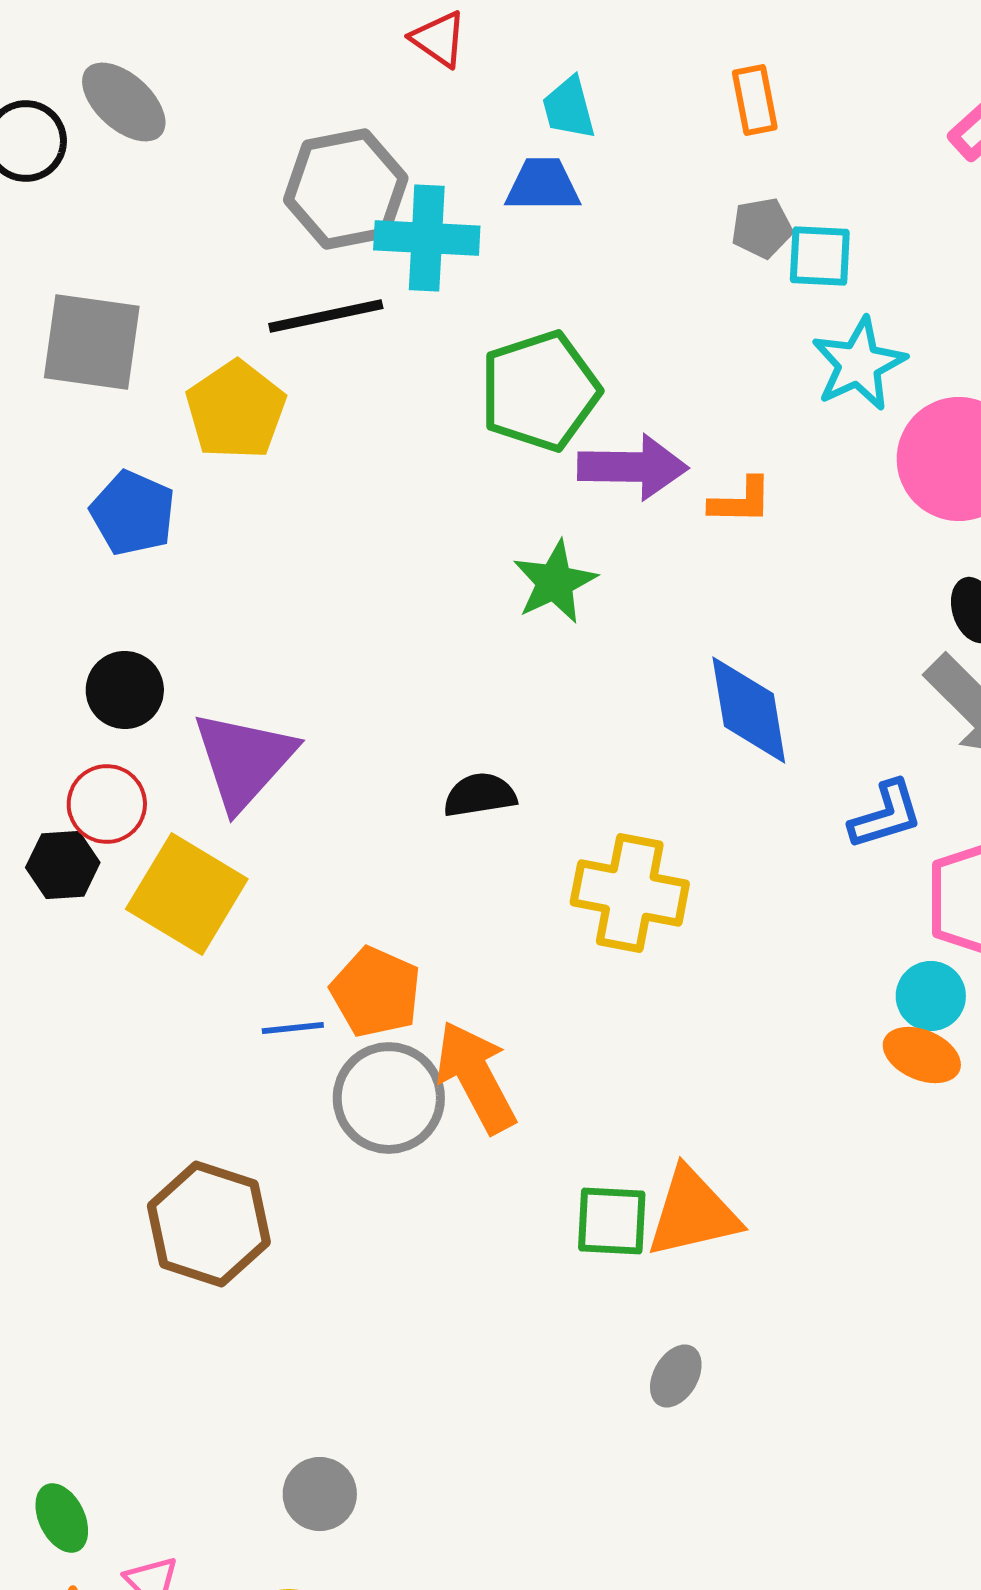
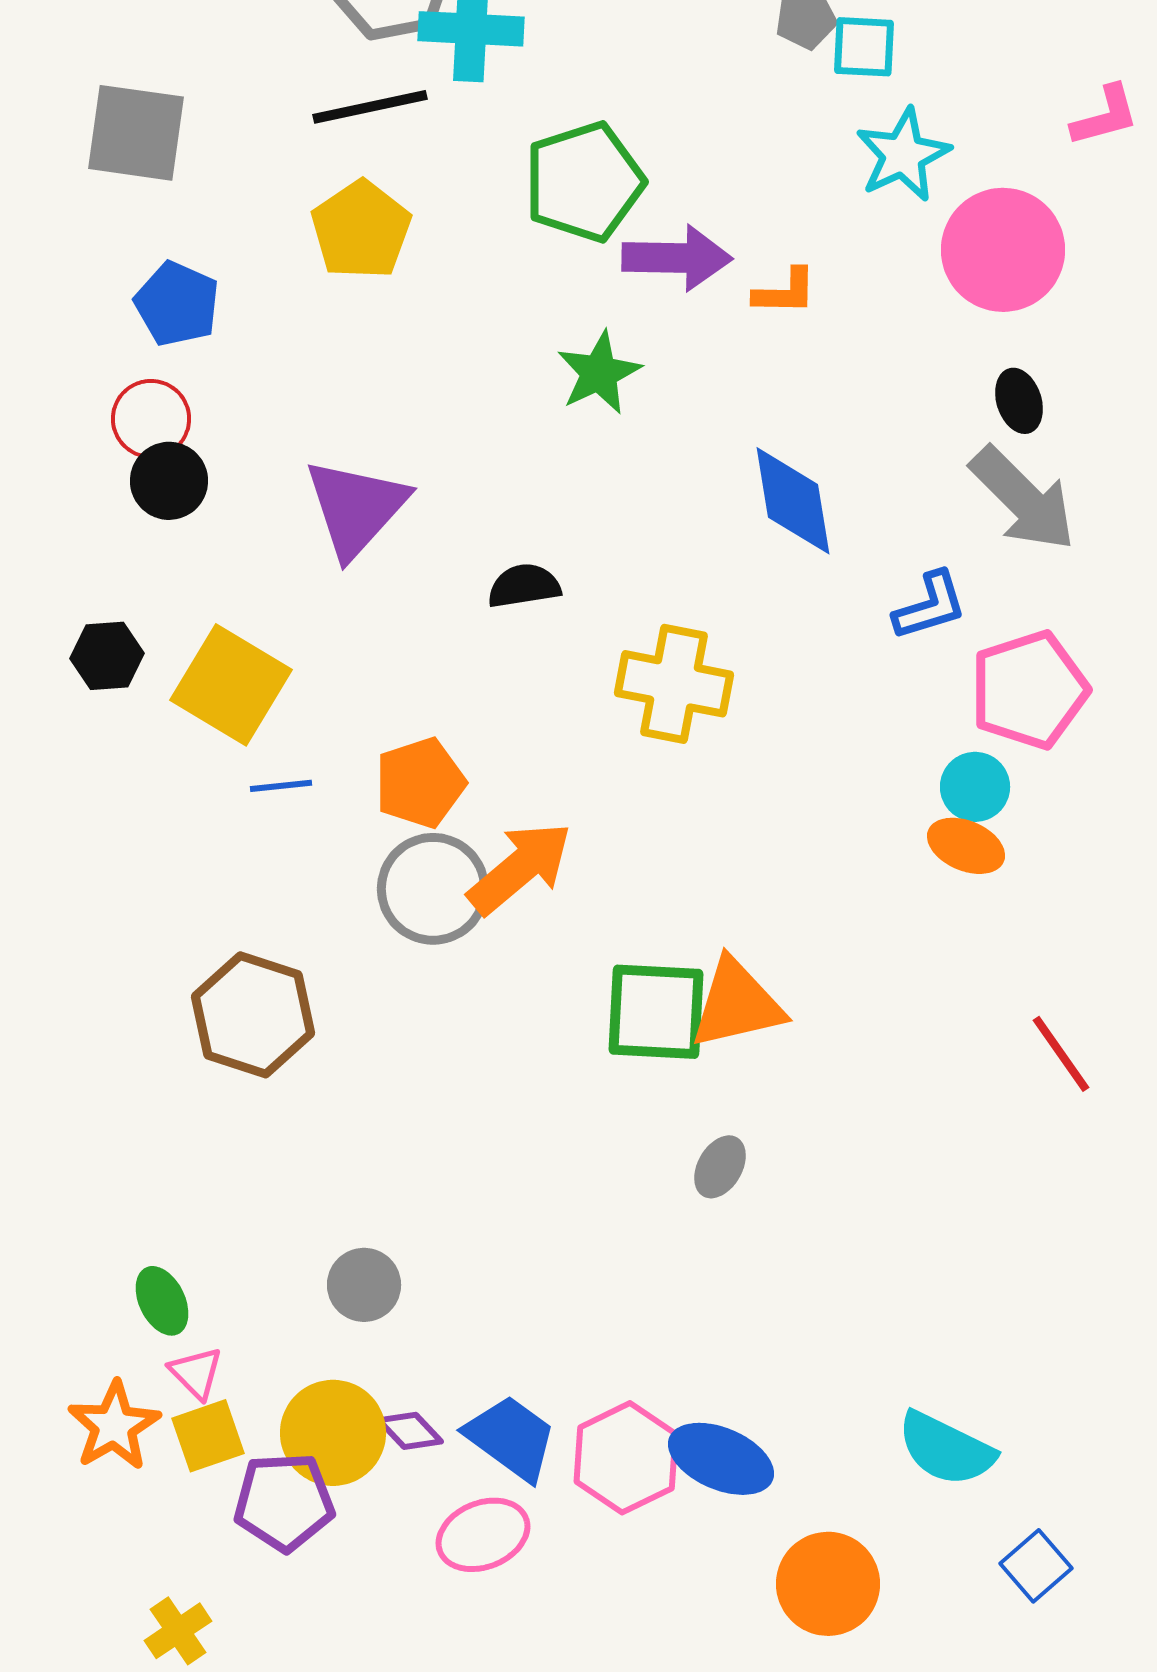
yellow pentagon: (236, 410) -> (361, 230), moved
purple triangle: (244, 760) -> (356, 508), moved
red circle: (107, 804) -> (151, 419), moved
orange pentagon: (376, 992) -> (420, 783), turned 30
blue line: (293, 1028) -> (281, 786), moved
orange arrow: (476, 1077) -> (520, 868), turned 78
green square: (612, 1221) -> (656, 1012), size x1.4
green ellipse: (62, 1518) -> (162, 1301), moved

